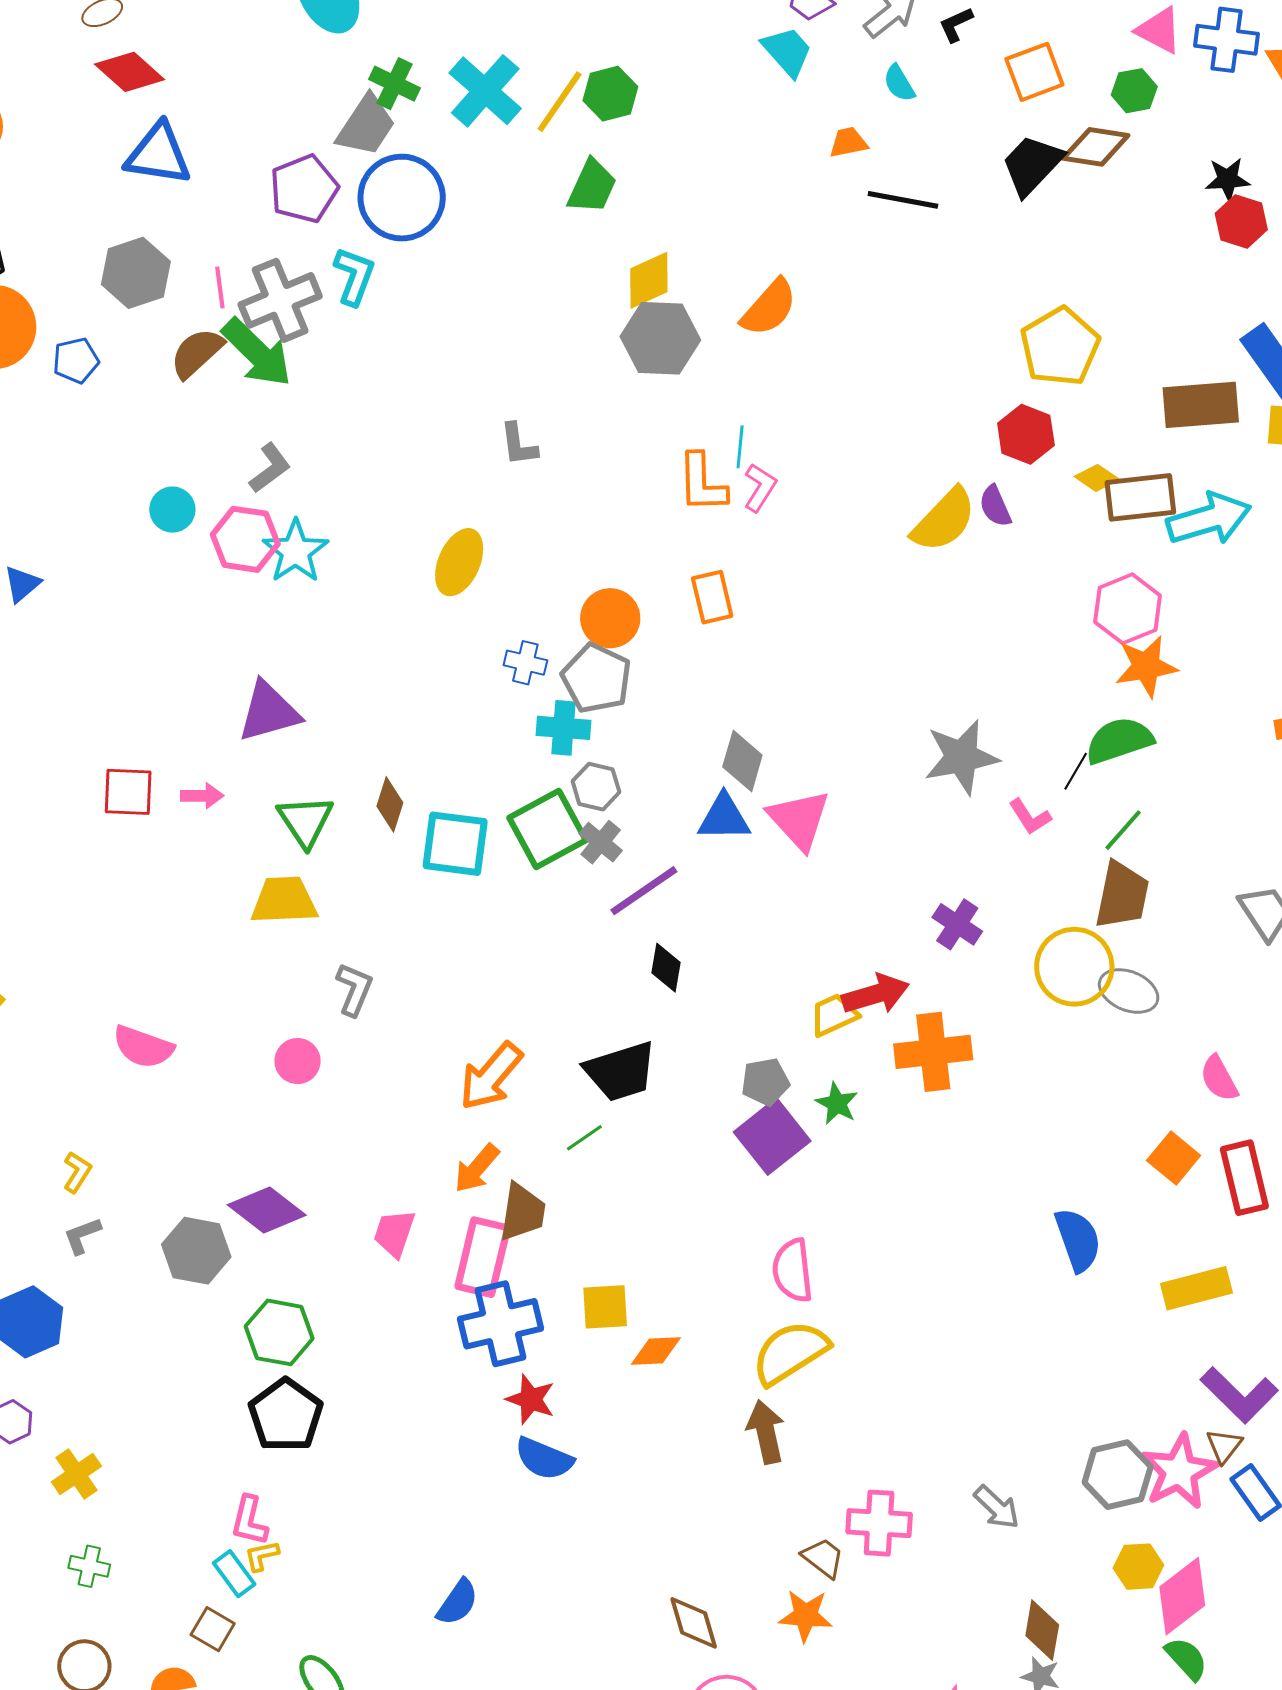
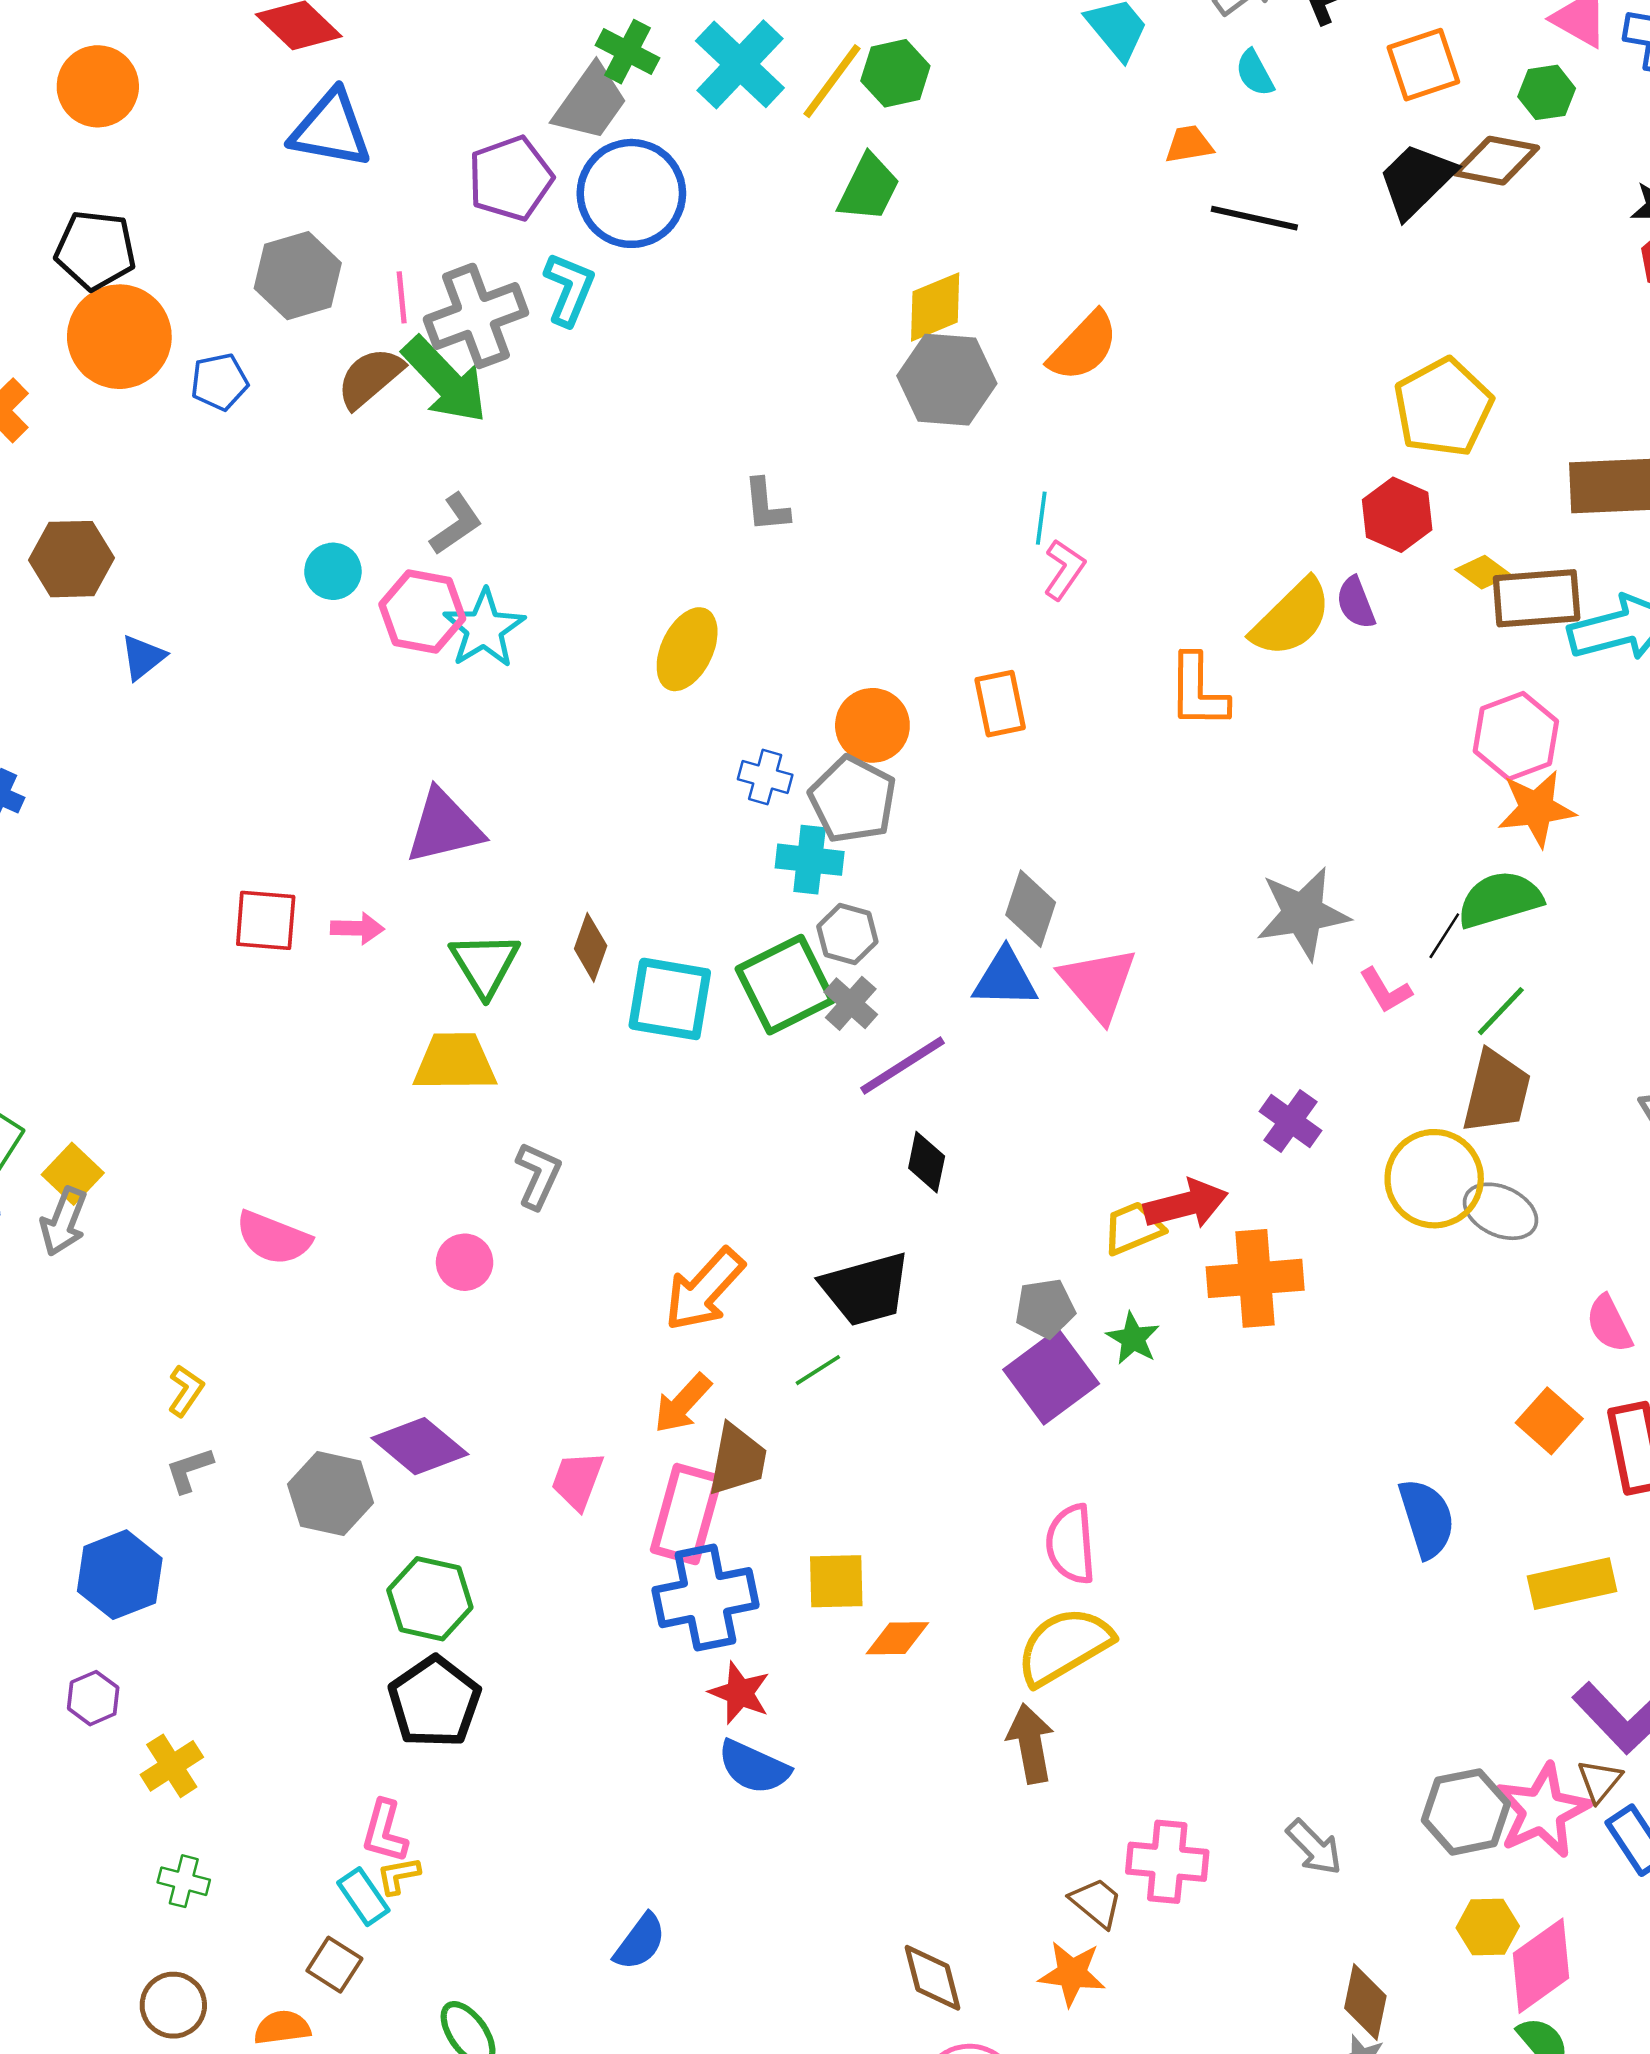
orange L-shape: (702, 483) -> (1198, 691), moved

